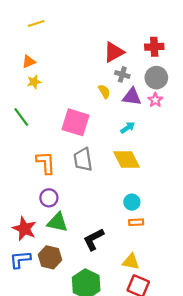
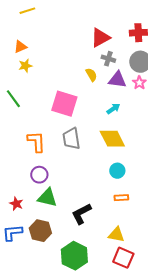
cyan circle: (132, 202) -> (117, 171), moved
red star: (24, 229) -> (16, 204), size x0.6

